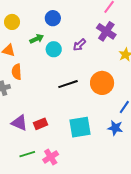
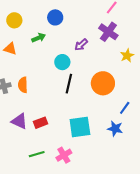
cyan circle: (54, 49) -> (62, 62), moved
orange semicircle: (17, 72) -> (23, 85), moved
black line: (68, 84) -> (69, 84), turned -60
green line: (27, 154) -> (37, 154), moved
pink cross: (51, 157) -> (64, 155), moved

